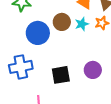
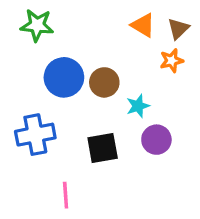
brown circle: (62, 22) -> (104, 82), moved
cyan star: (82, 24) -> (138, 106), moved

